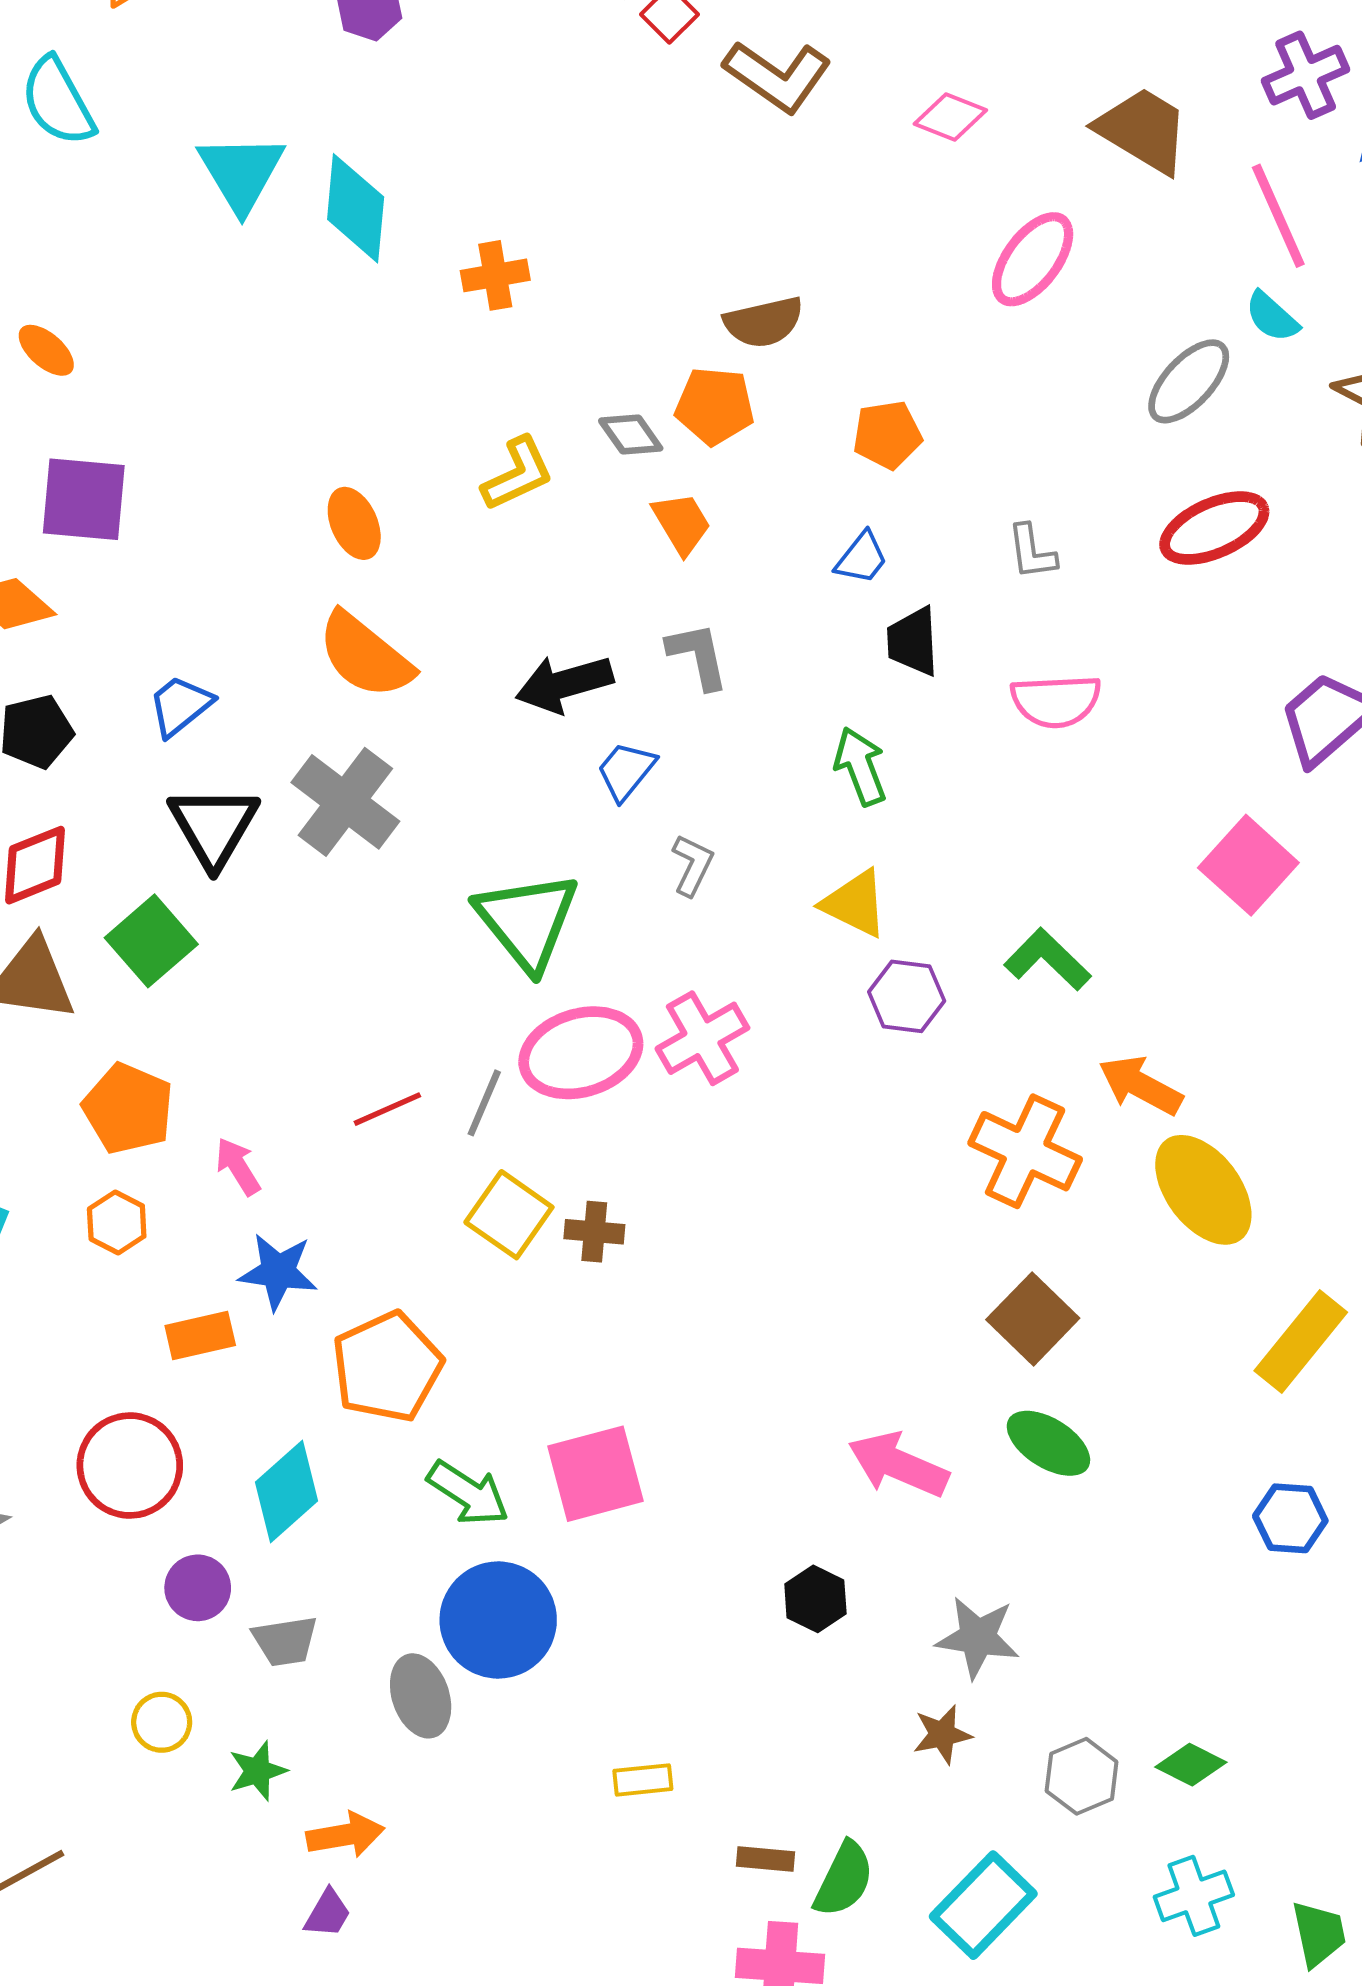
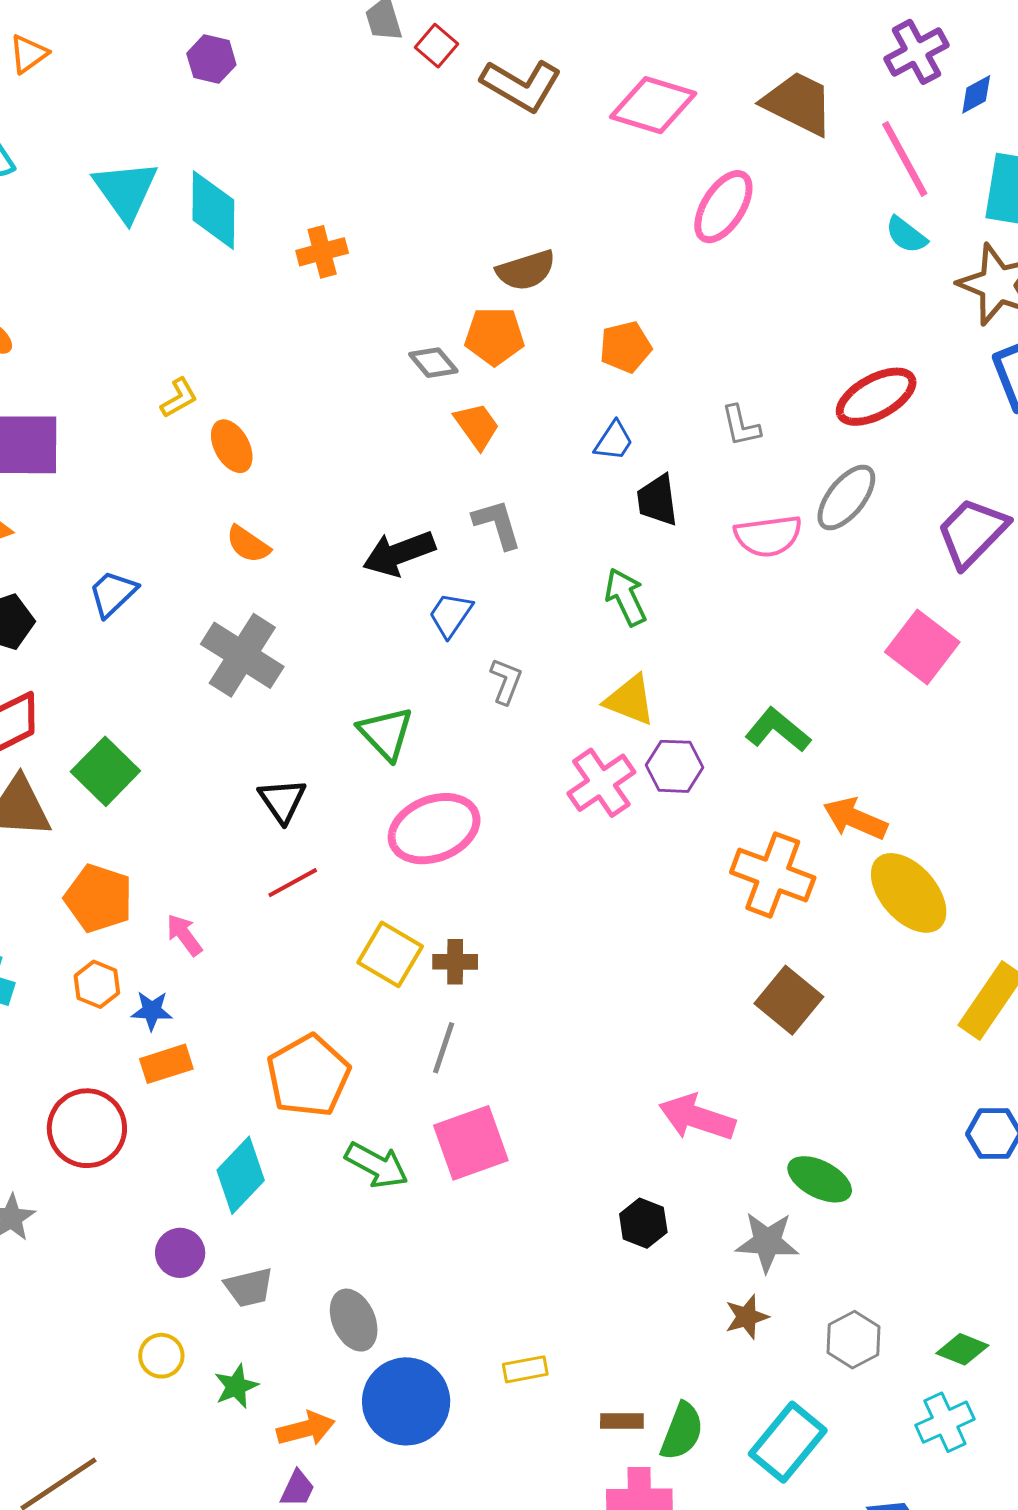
pink diamond: (950, 117) -> (653, 105), size x1.6
gray ellipse: (1189, 381) -> (846, 497), moved
yellow L-shape: (518, 474) -> (179, 398), moved, size x0.7
orange semicircle: (365, 655) -> (248, 544), size x0.6
black triangle: (214, 826) -> (282, 801), moved, size x0.7
green triangle: (527, 921) -> (386, 733), size x0.7
pink cross: (702, 1038) -> (601, 783), moved
gray line: (484, 1103) -> (444, 1048), moved
blue star: (278, 1272) -> (152, 1011), moved, size x0.7
green ellipse: (1048, 1443) -> (820, 1179), moved
red circle: (130, 1466) -> (87, 1128), moved
blue circle: (498, 1620) -> (406, 1401), moved
green diamond: (1191, 1765) -> (962, 1349), moved

